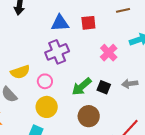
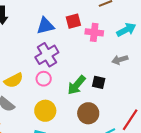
pink cross: (109, 53) -> (94, 32), moved, turned -30
pink circle: (45, 81) -> (44, 79), moved
gray arrow: (130, 84) -> (120, 60), moved

